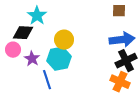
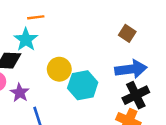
brown square: (119, 11) -> (127, 33), turned 32
cyan hexagon: (59, 59) -> (83, 85), moved

